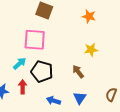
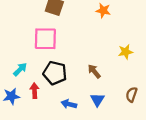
yellow star: (91, 50) -> (126, 52), moved
cyan arrow: (20, 63) -> (20, 69), moved

